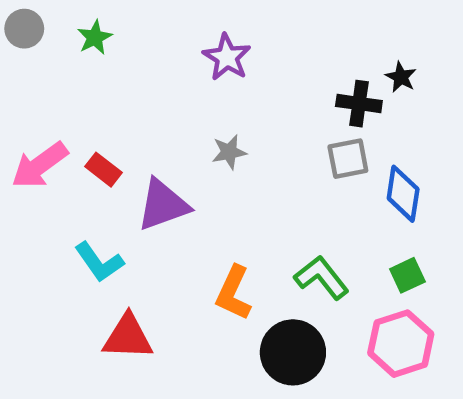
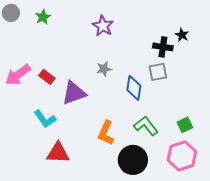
blue diamond: (403, 194) -> (134, 88), moved

